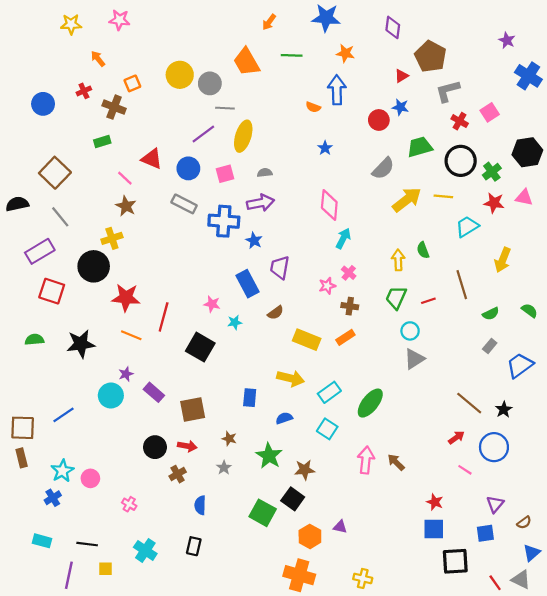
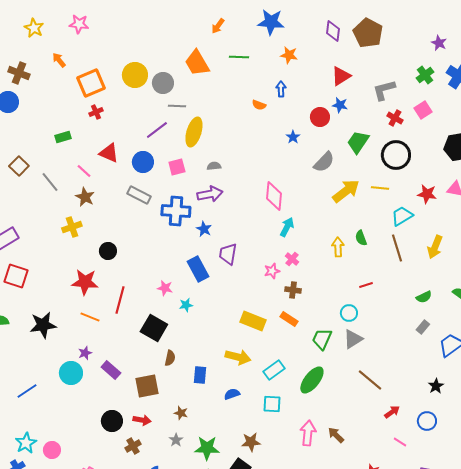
yellow star: (71, 24) -> (34, 28), turned 30
brown pentagon: (430, 57) -> (368, 33), moved
red triangle: (401, 76) -> (341, 76), size x1.5
orange square: (132, 83) -> (91, 83), size x1.8
blue arrow: (337, 90) -> (281, 89), size x0.6
red cross: (84, 91) -> (96, 112), moved
brown cross: (114, 107) -> (19, 73), moved
green trapezoid: (420, 147) -> (358, 142), turned -40
blue star: (325, 148) -> (293, 137), moved
green cross: (492, 172) -> (425, 75), moved
brown square: (55, 173) -> (19, 166), size x0.7
gray line: (60, 217) -> (50, 182), moved
black circle: (94, 266) -> (108, 251), moved, size x0.6
brown line: (462, 285) -> (397, 248), moved
green trapezoid: (396, 298) -> (322, 339), moved
brown semicircle: (276, 313) -> (170, 358), moved, turned -42
orange rectangle: (345, 337) -> (289, 319), turned 66
brown line: (469, 403) -> (370, 380), moved
cyan square: (327, 429) -> (272, 404), turned -30
blue circle: (494, 447) -> (427, 421), size x0.7
green star: (269, 456) -> (207, 448), moved, turned -30

